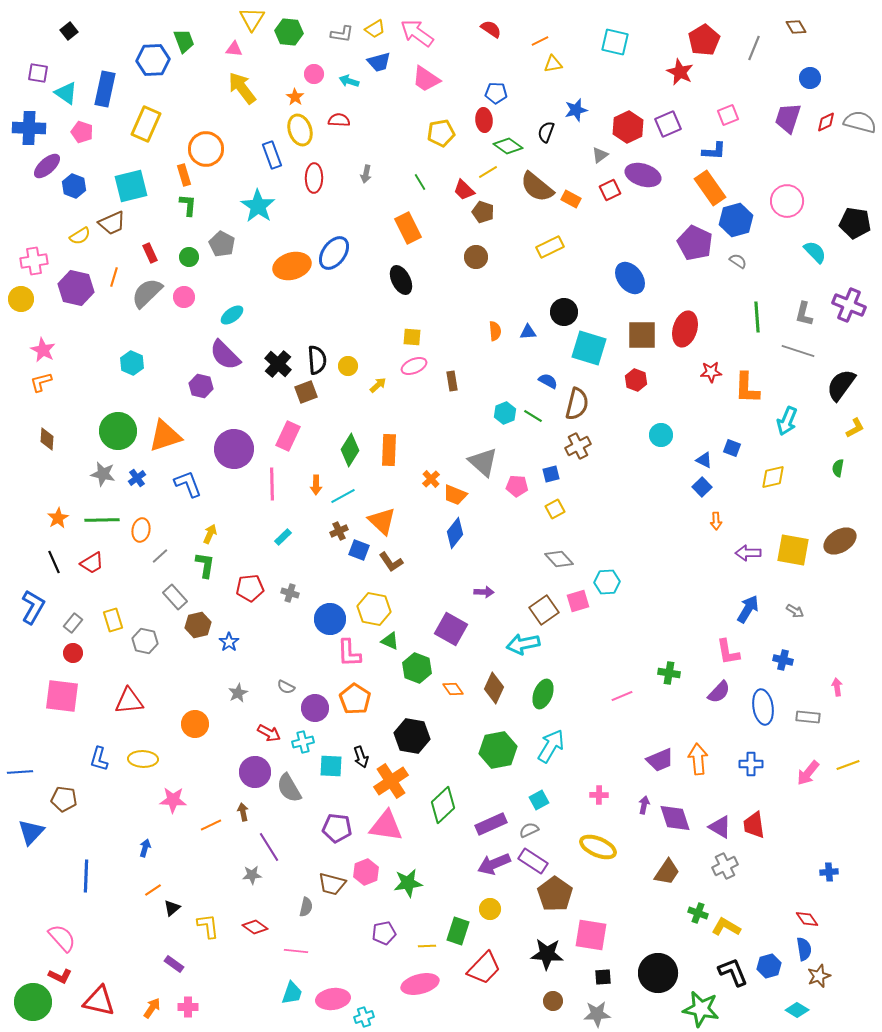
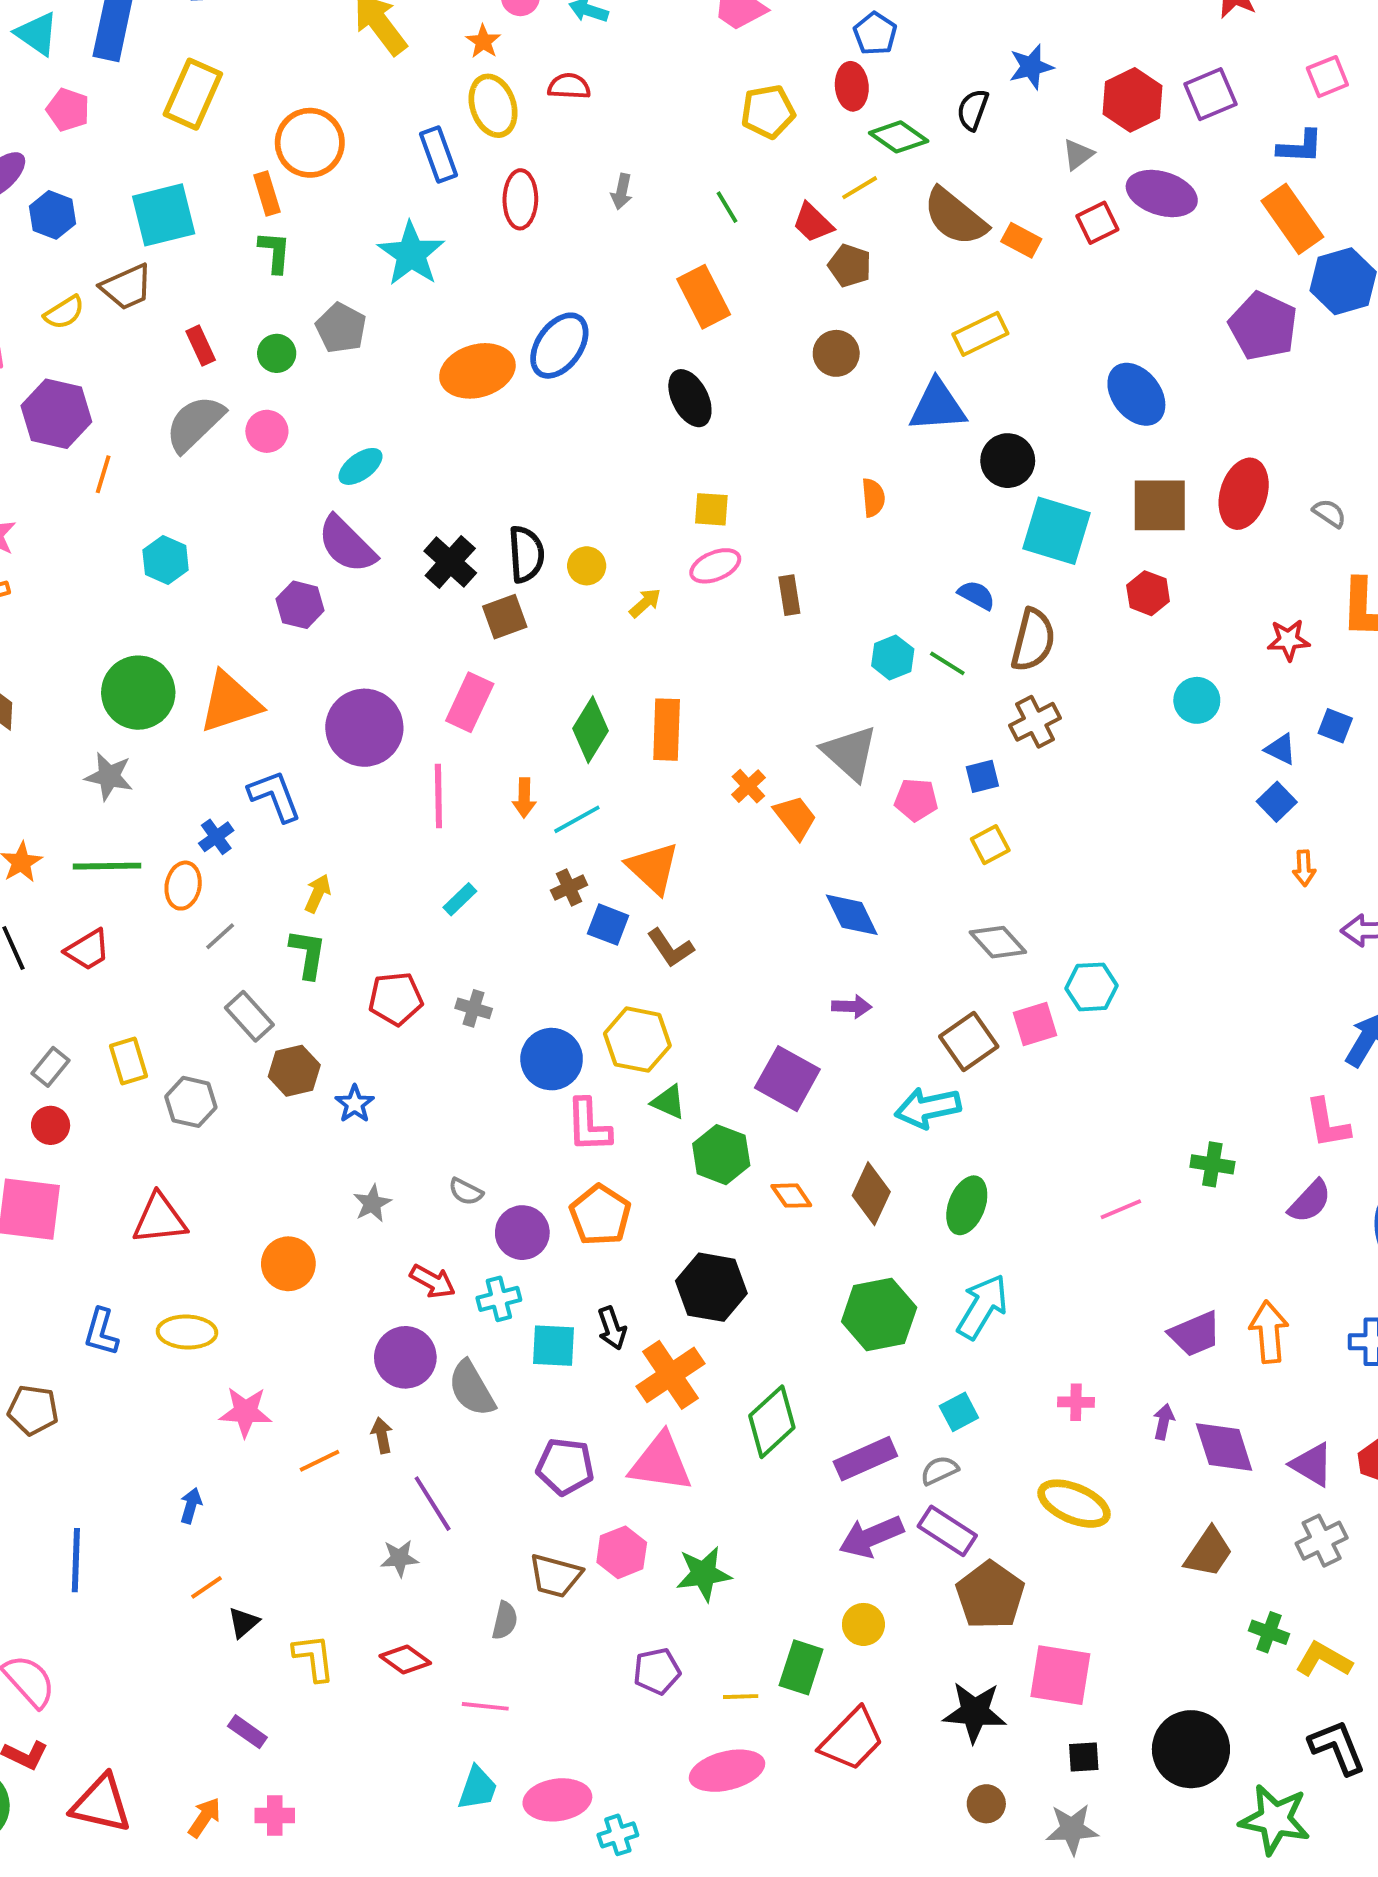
blue pentagon: (496, 93) -> (875, 34), turned 30
gray semicircle: (738, 261) -> (1329, 513), moved
orange line: (114, 277) -> (103, 474), moved
blue triangle: (528, 332) -> (938, 406), moved, size x1.8
red star: (711, 372) -> (1288, 640), moved
blue cross: (137, 478) -> (216, 837), moved
orange trapezoid: (455, 495) -> (795, 817), turned -150
blue diamond: (455, 533) -> (852, 915), moved, turned -64

